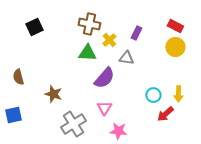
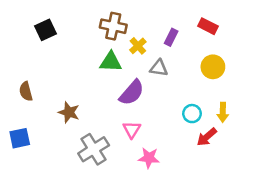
red rectangle: (175, 26) -> (208, 26), moved
yellow circle: (175, 47) -> (213, 67), moved

